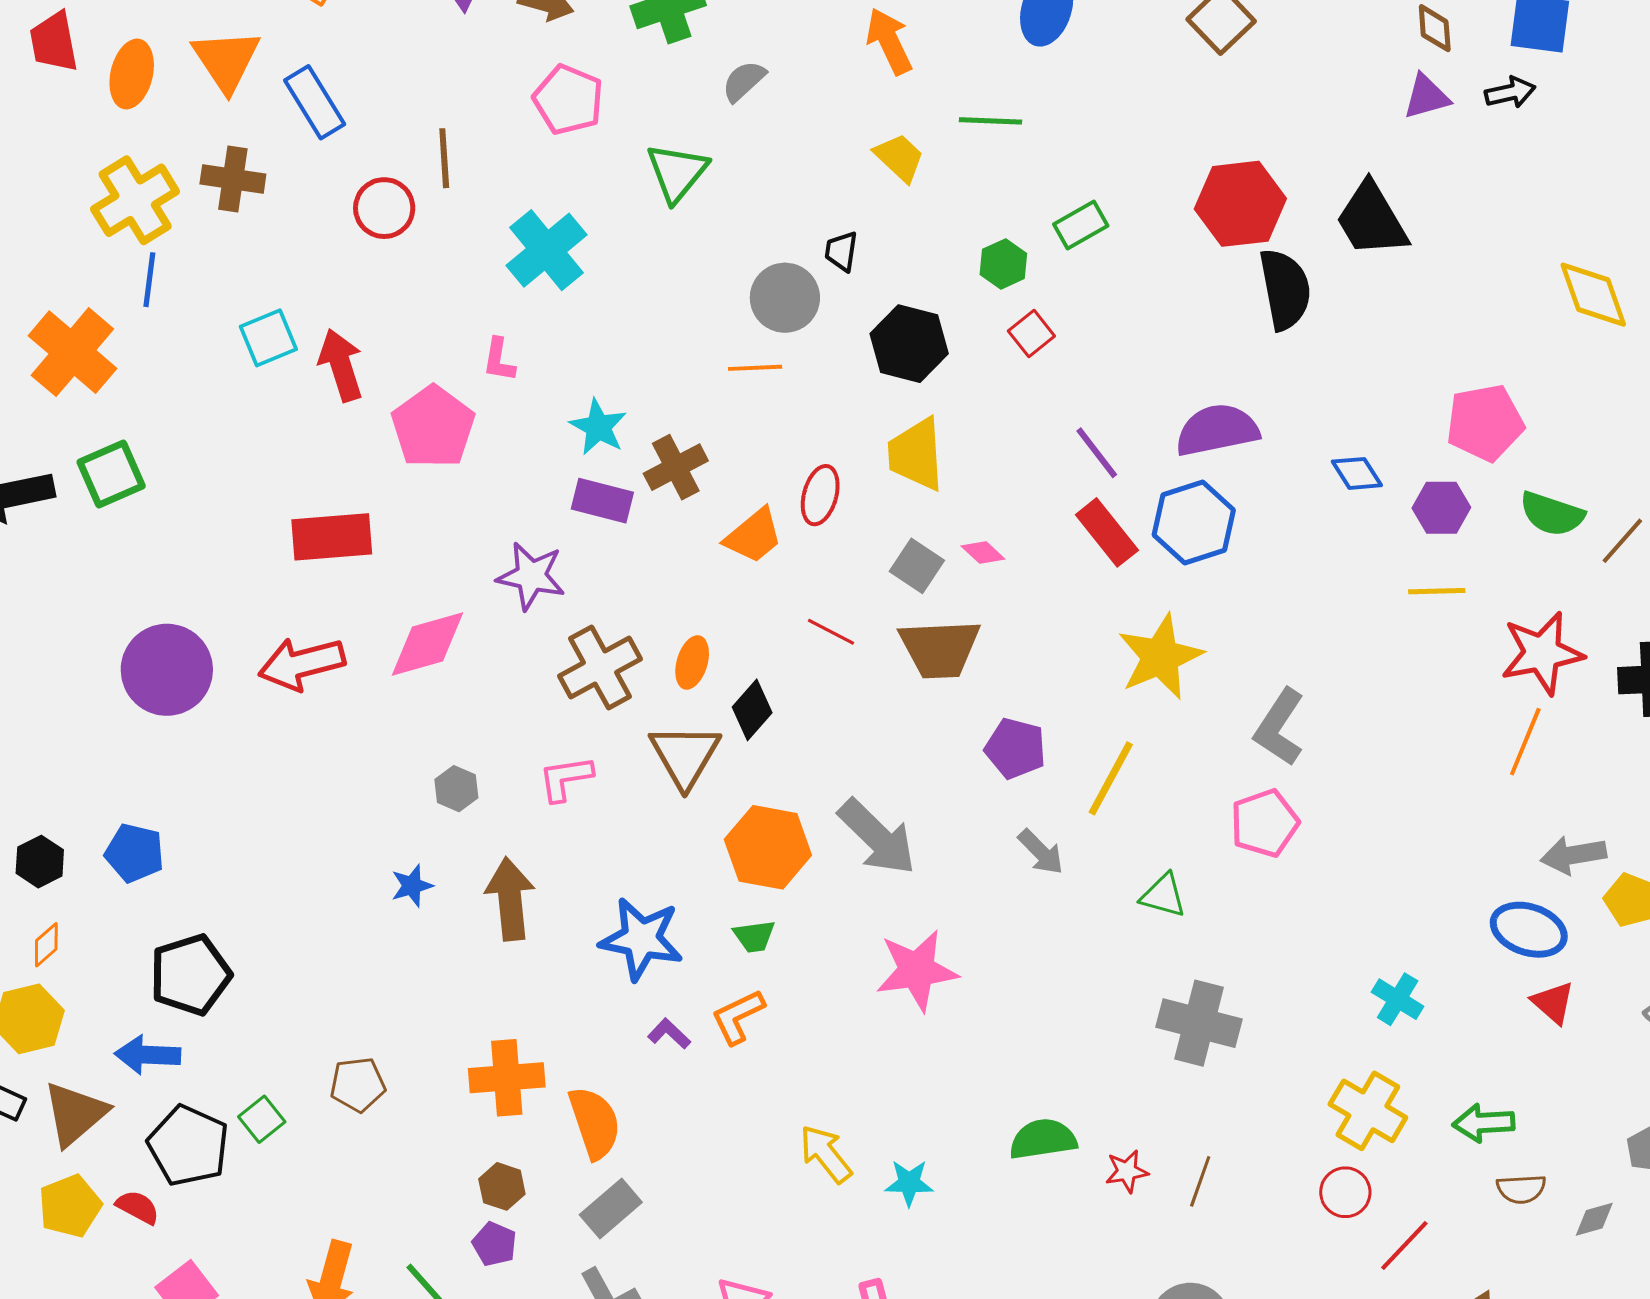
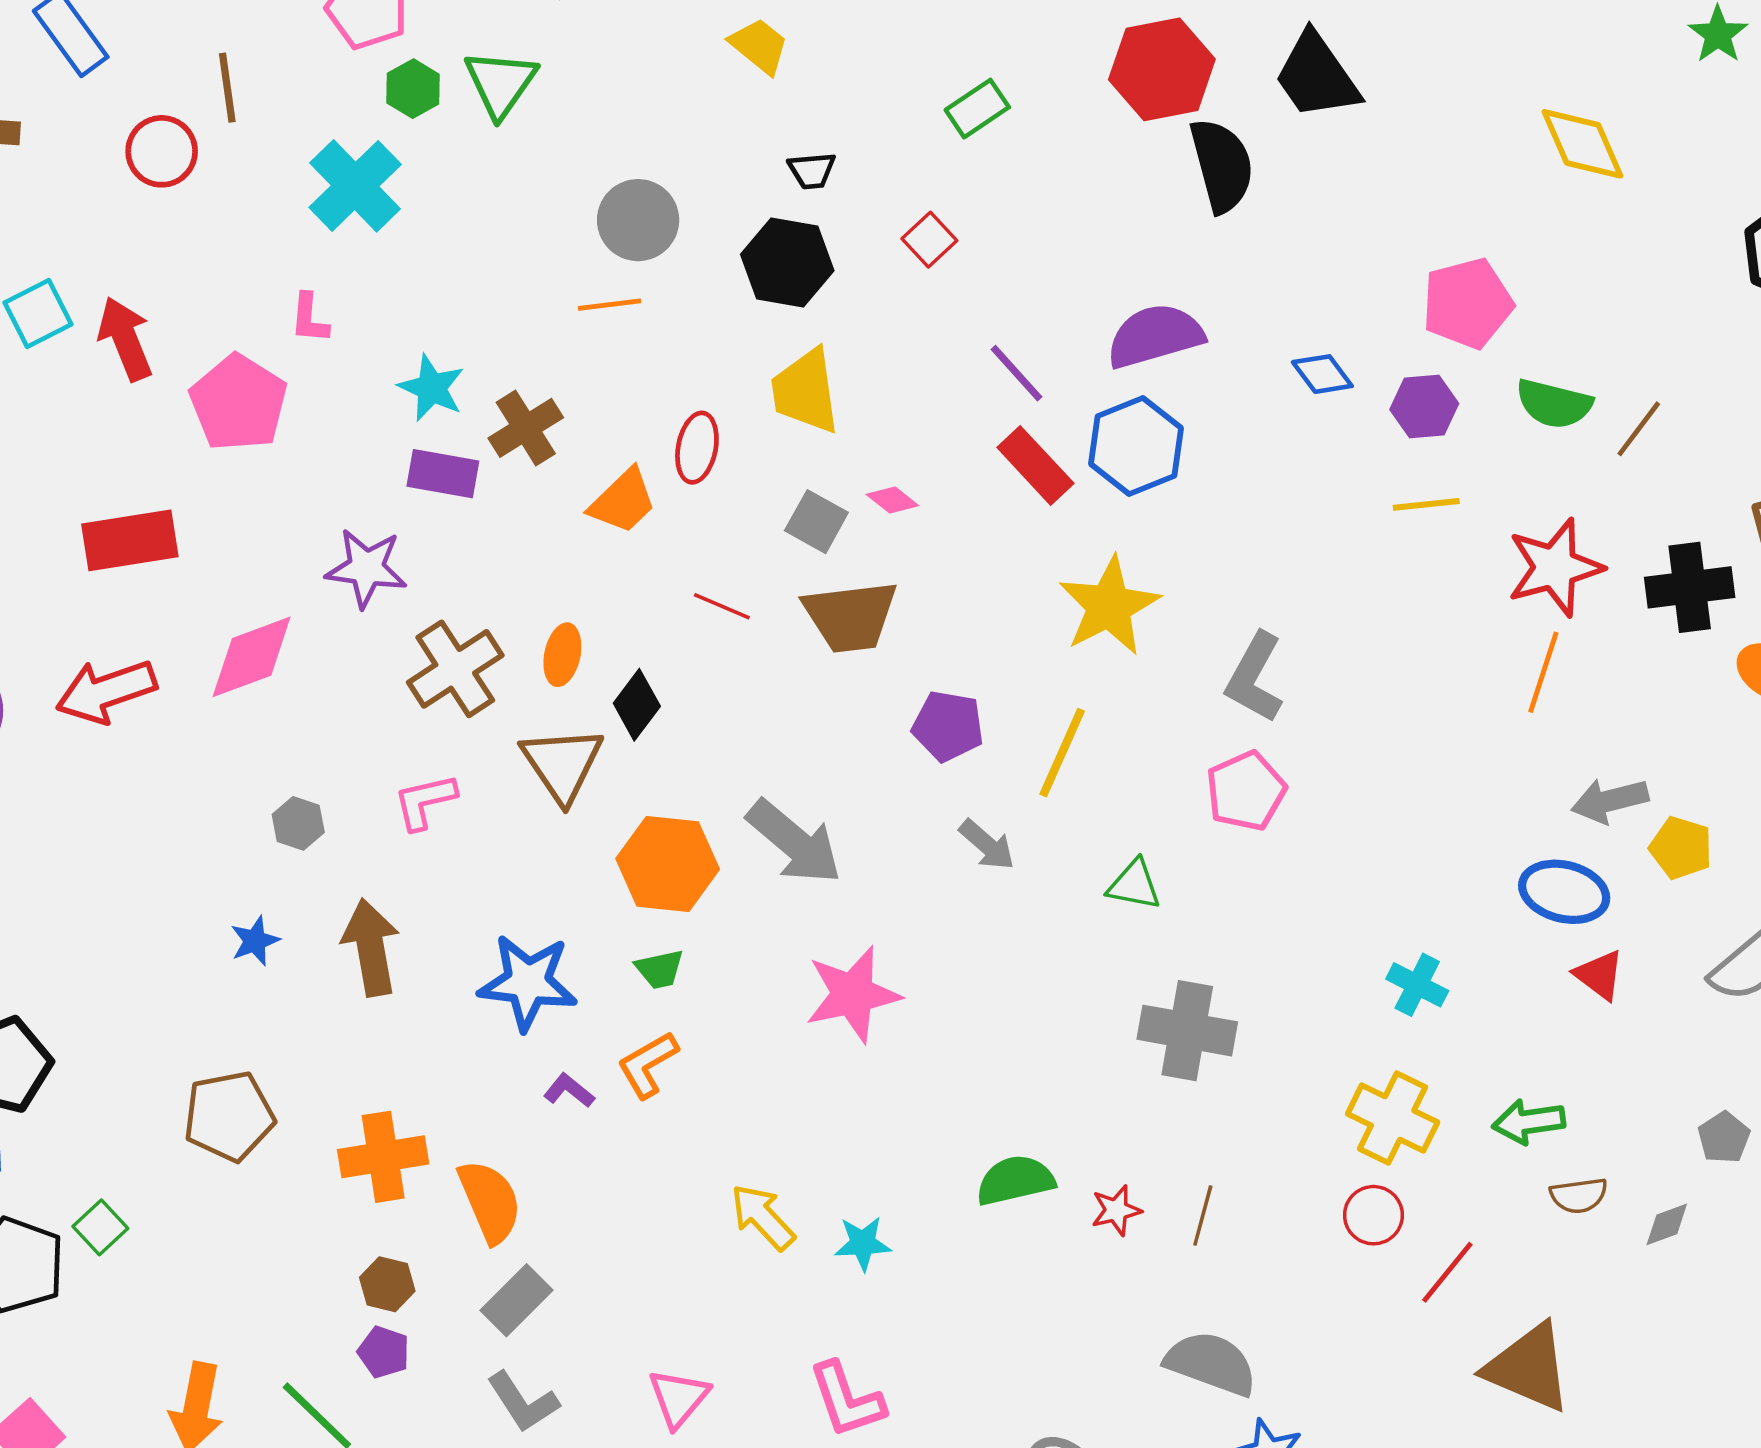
black trapezoid: (841, 251) -> (812, 171), moved, turned -99
green hexagon: (1003, 264) -> (413, 89), moved
brown pentagon: (358, 1084) -> (229, 1116), moved, size x1.4

